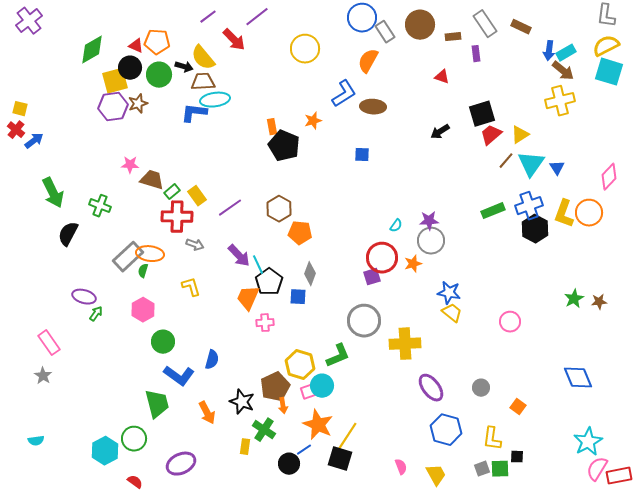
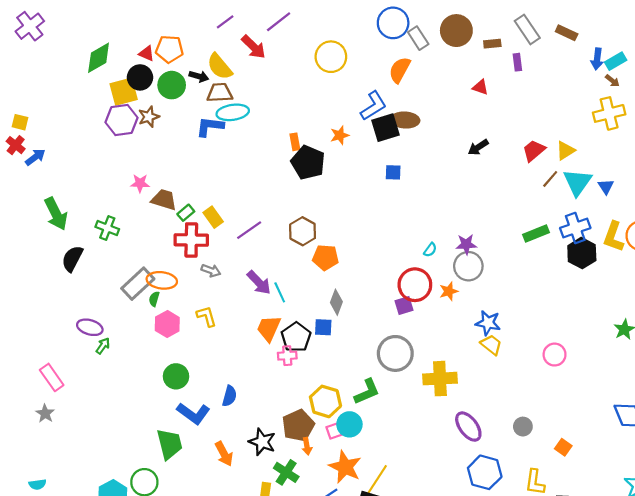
brown arrow: (563, 71) -> (612, 81), size x0.6
black square: (482, 114) -> (385, 128), moved
black pentagon: (269, 282) -> (296, 337), moved
pink hexagon: (143, 310) -> (167, 324), moved

